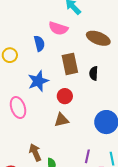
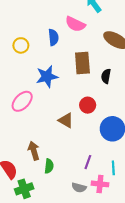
red circle: (65, 96) -> (88, 105), moved
pink ellipse: (18, 108) -> (22, 101), turned 55
brown triangle: (61, 120) -> (66, 120), turned 35

